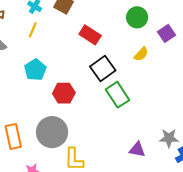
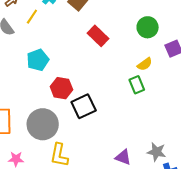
yellow line: (33, 30) -> (32, 17), moved
black square: (103, 69) -> (84, 106), moved
green rectangle: (117, 95) -> (137, 85), moved, size x0.7

